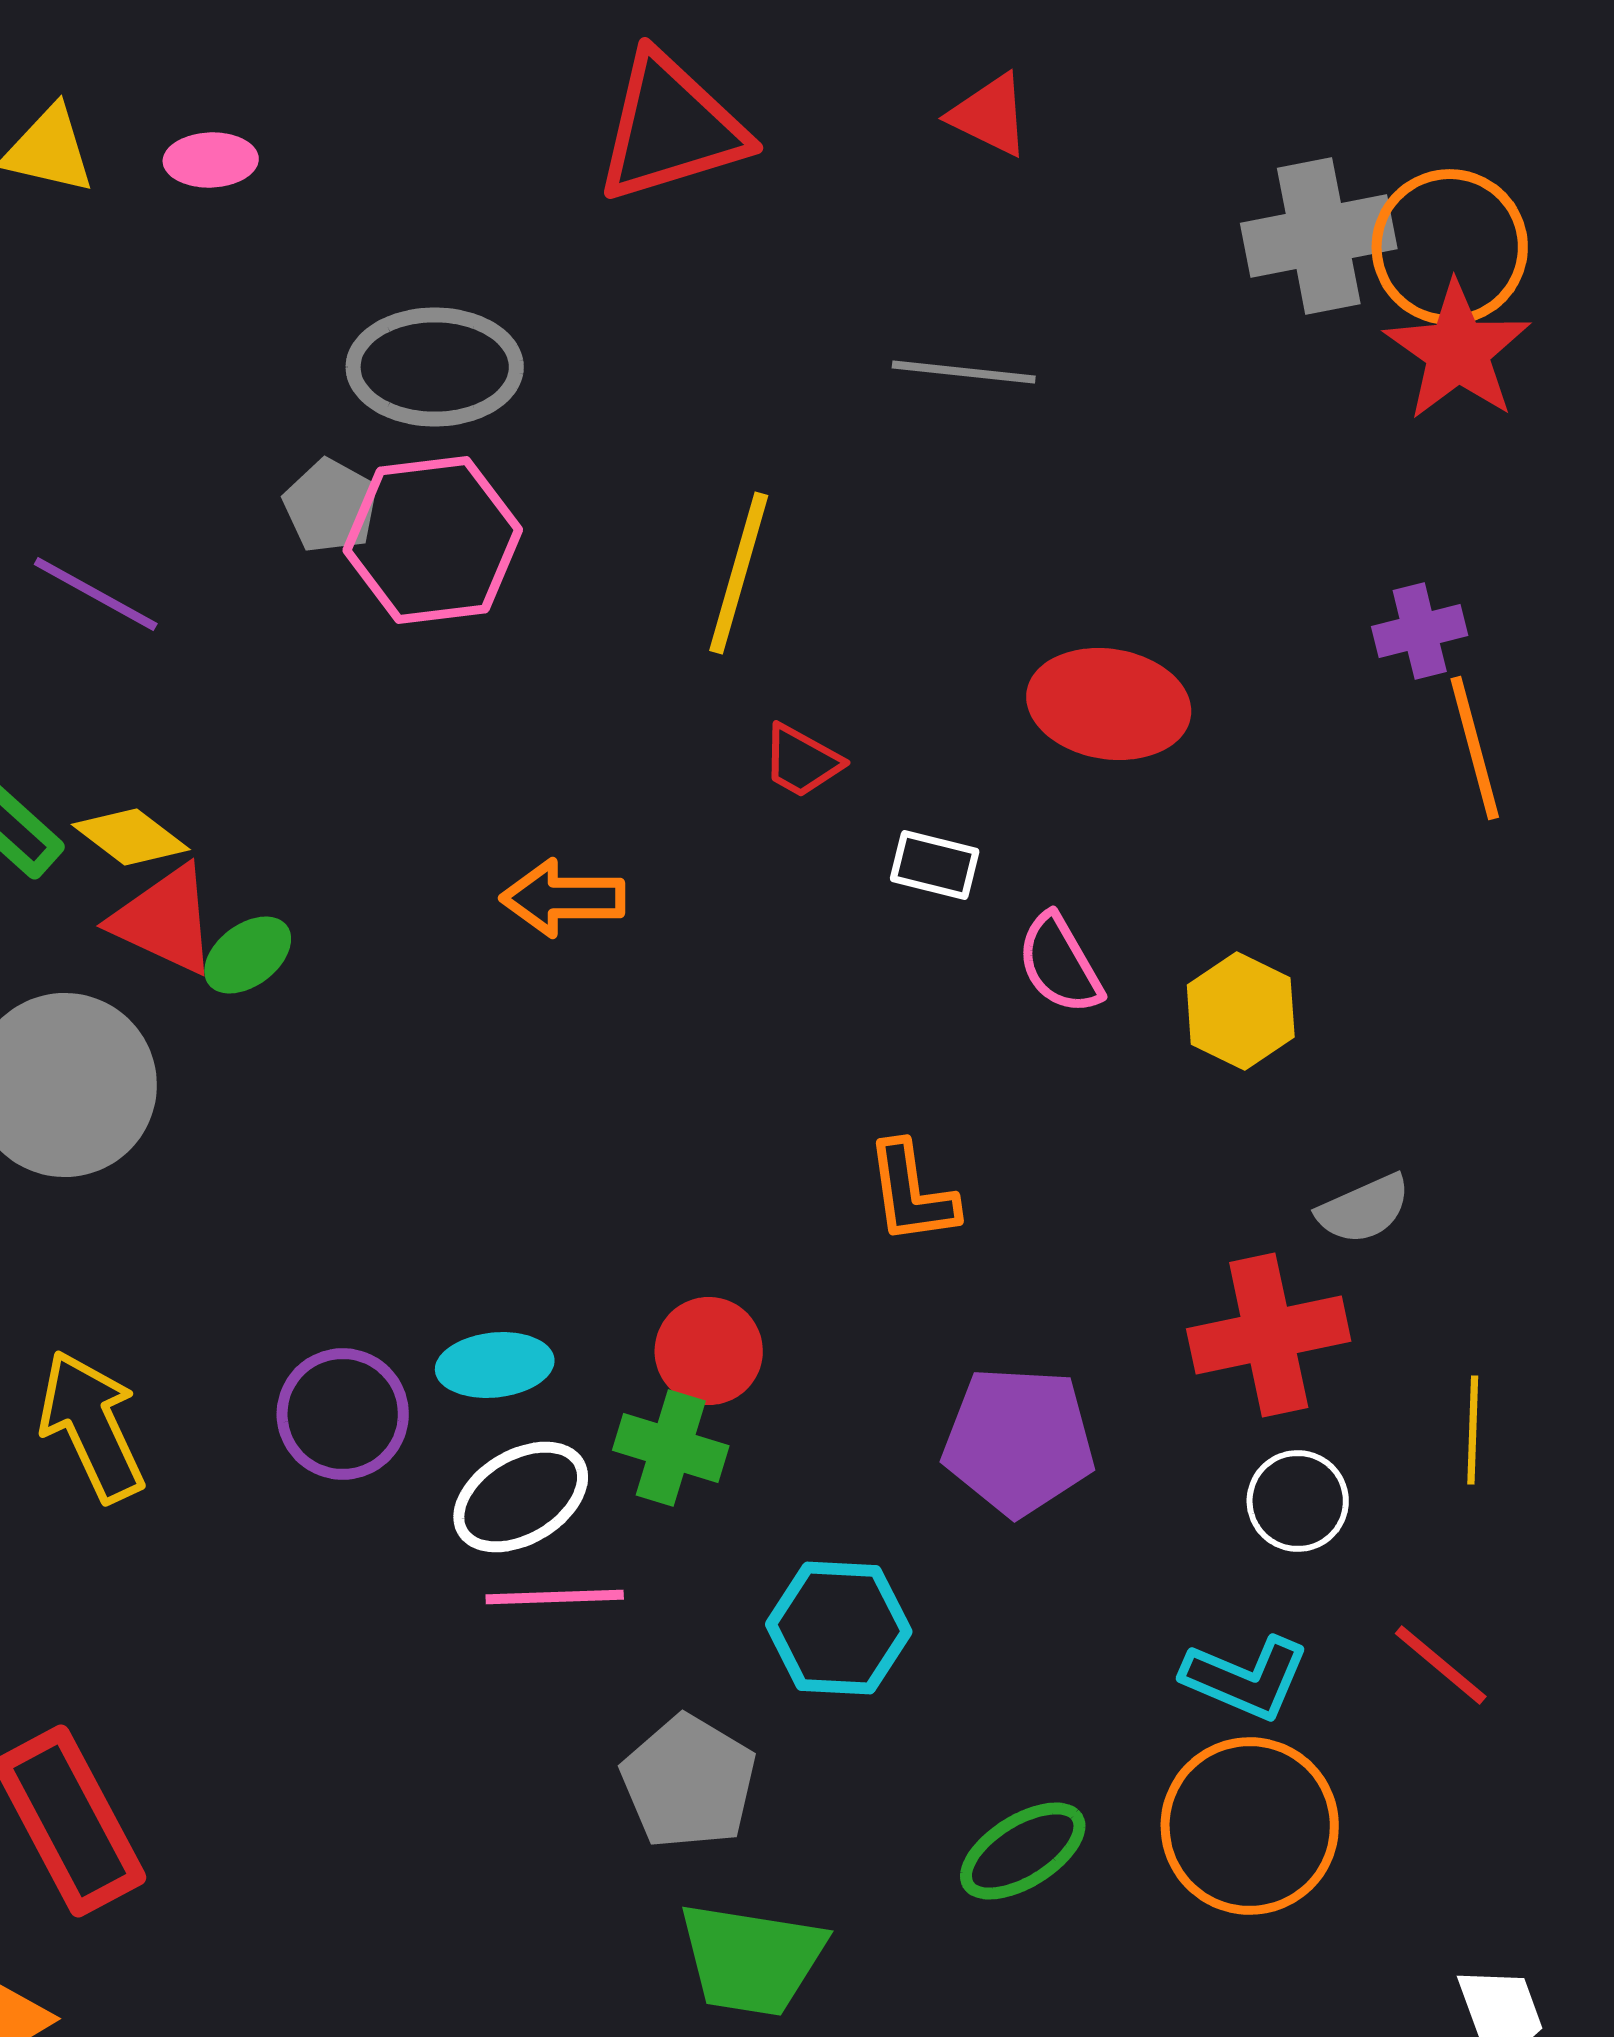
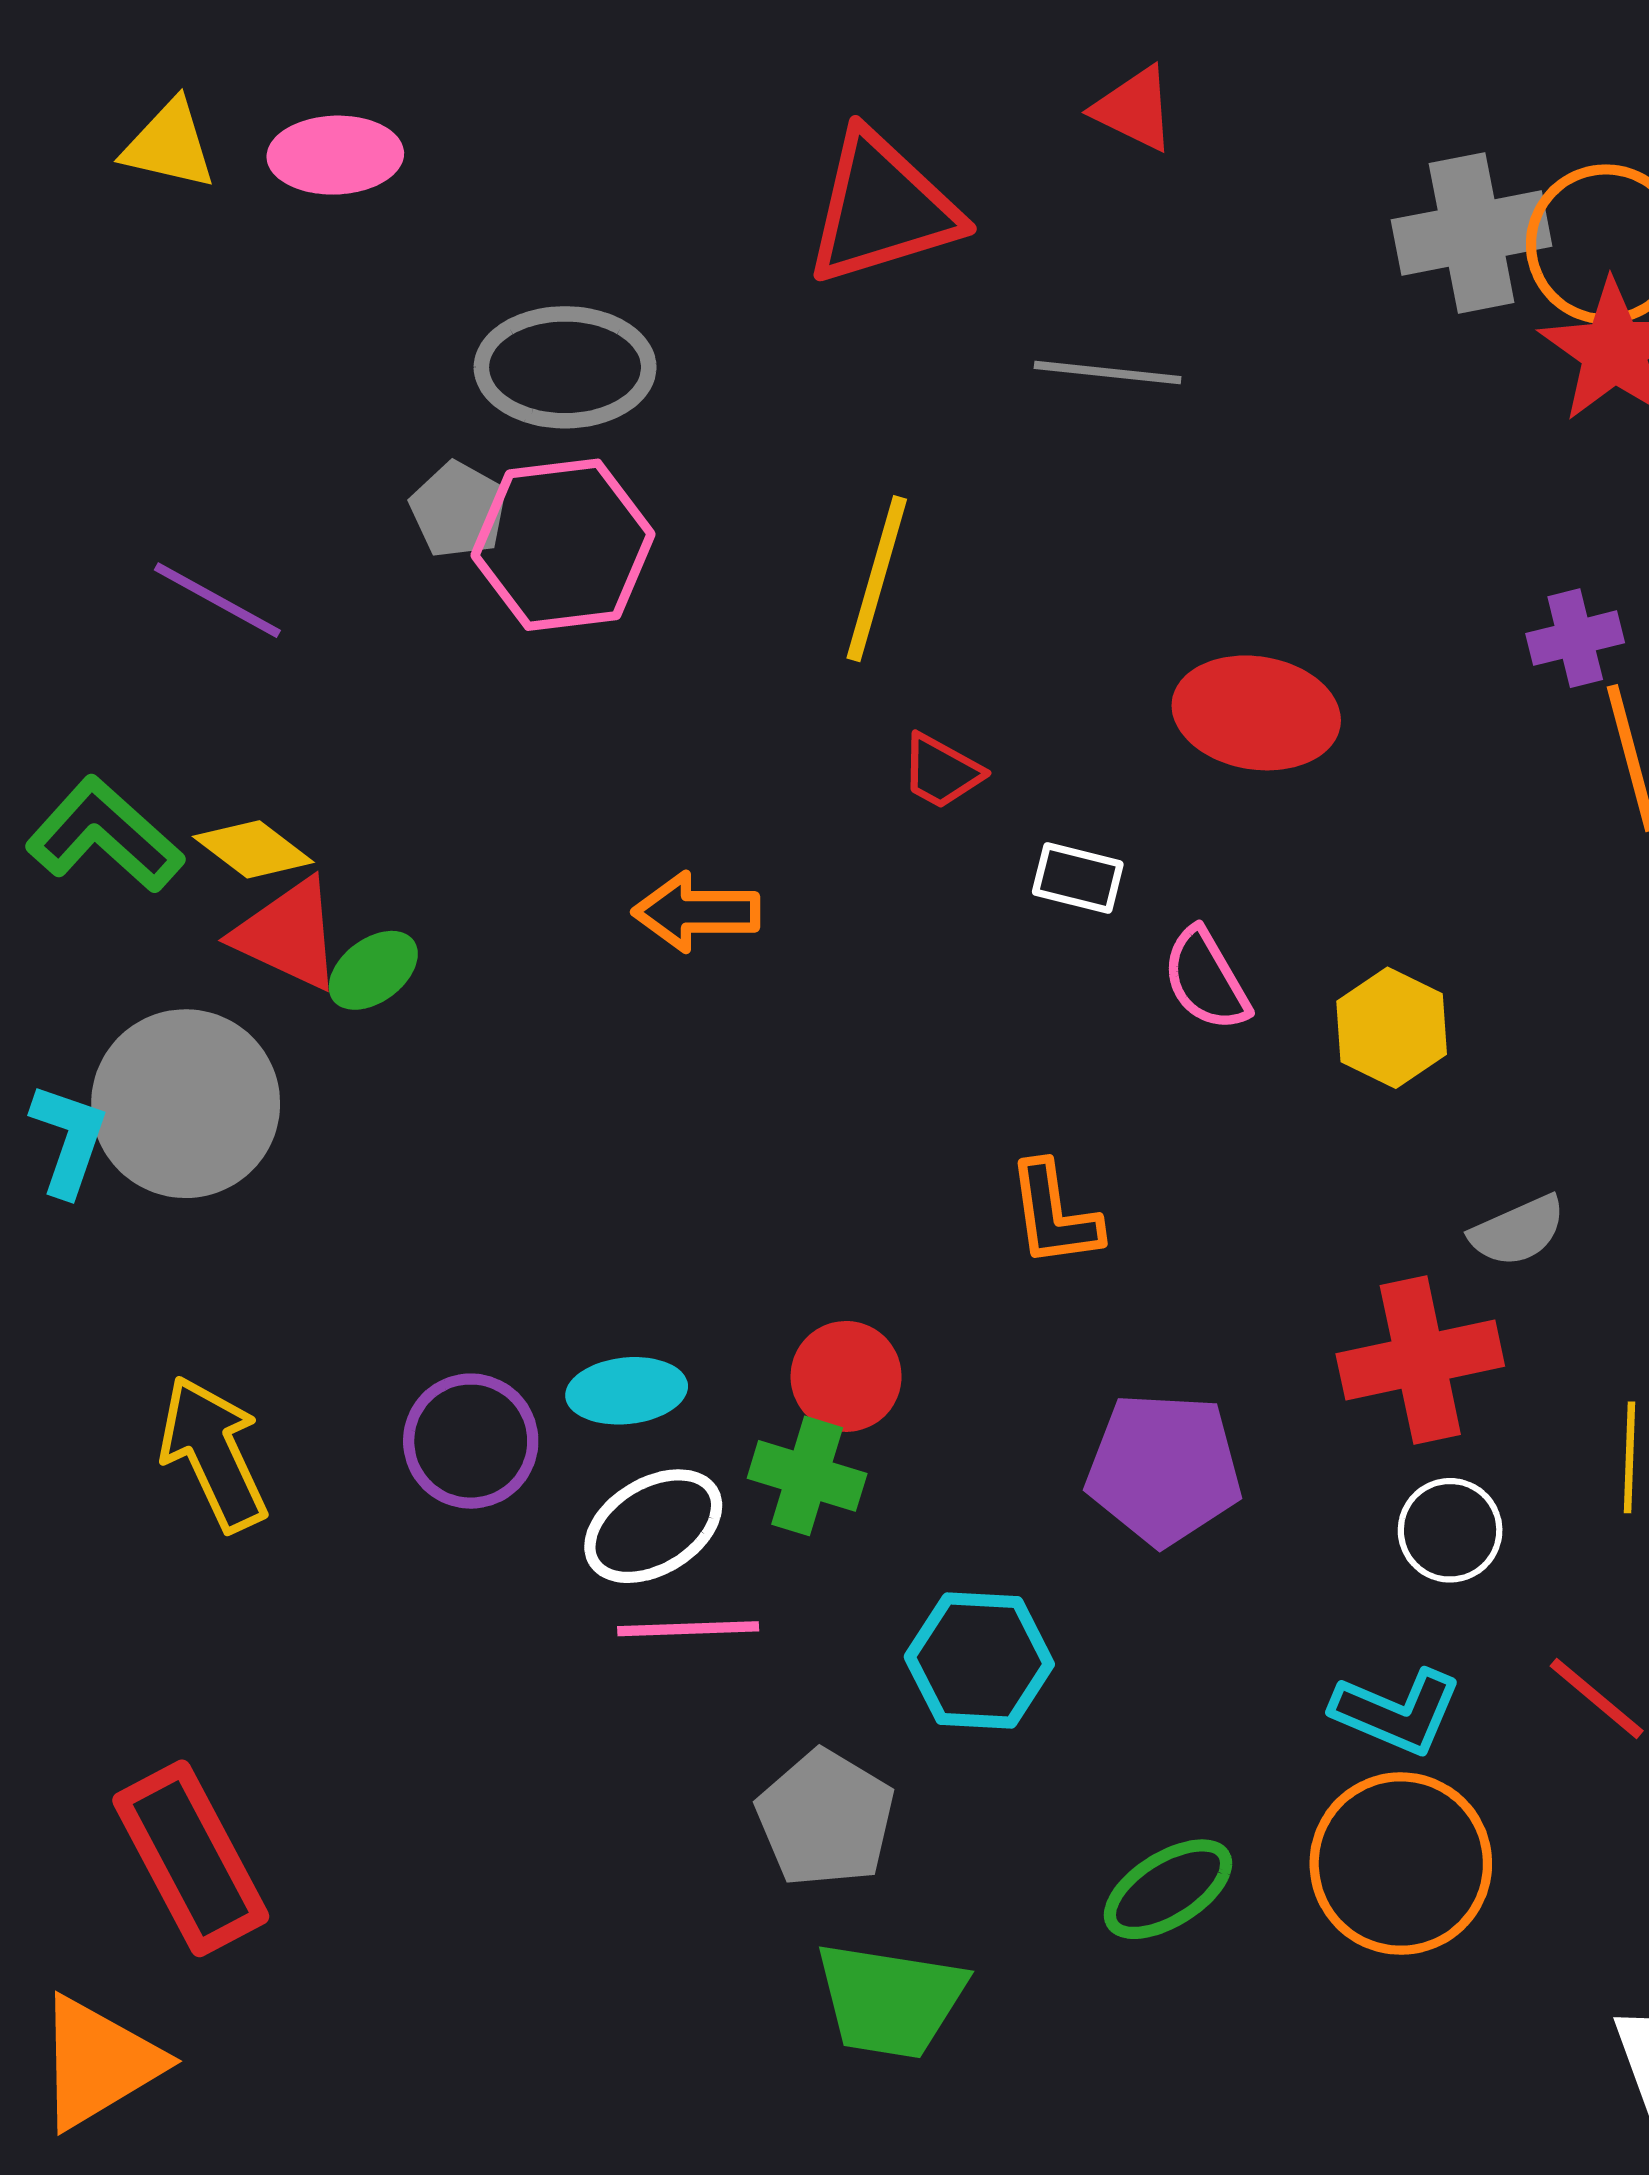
red triangle: (671, 128) -> (882, 208), moved
pink ellipse: (211, 160) -> (335, 155), size x1.4

